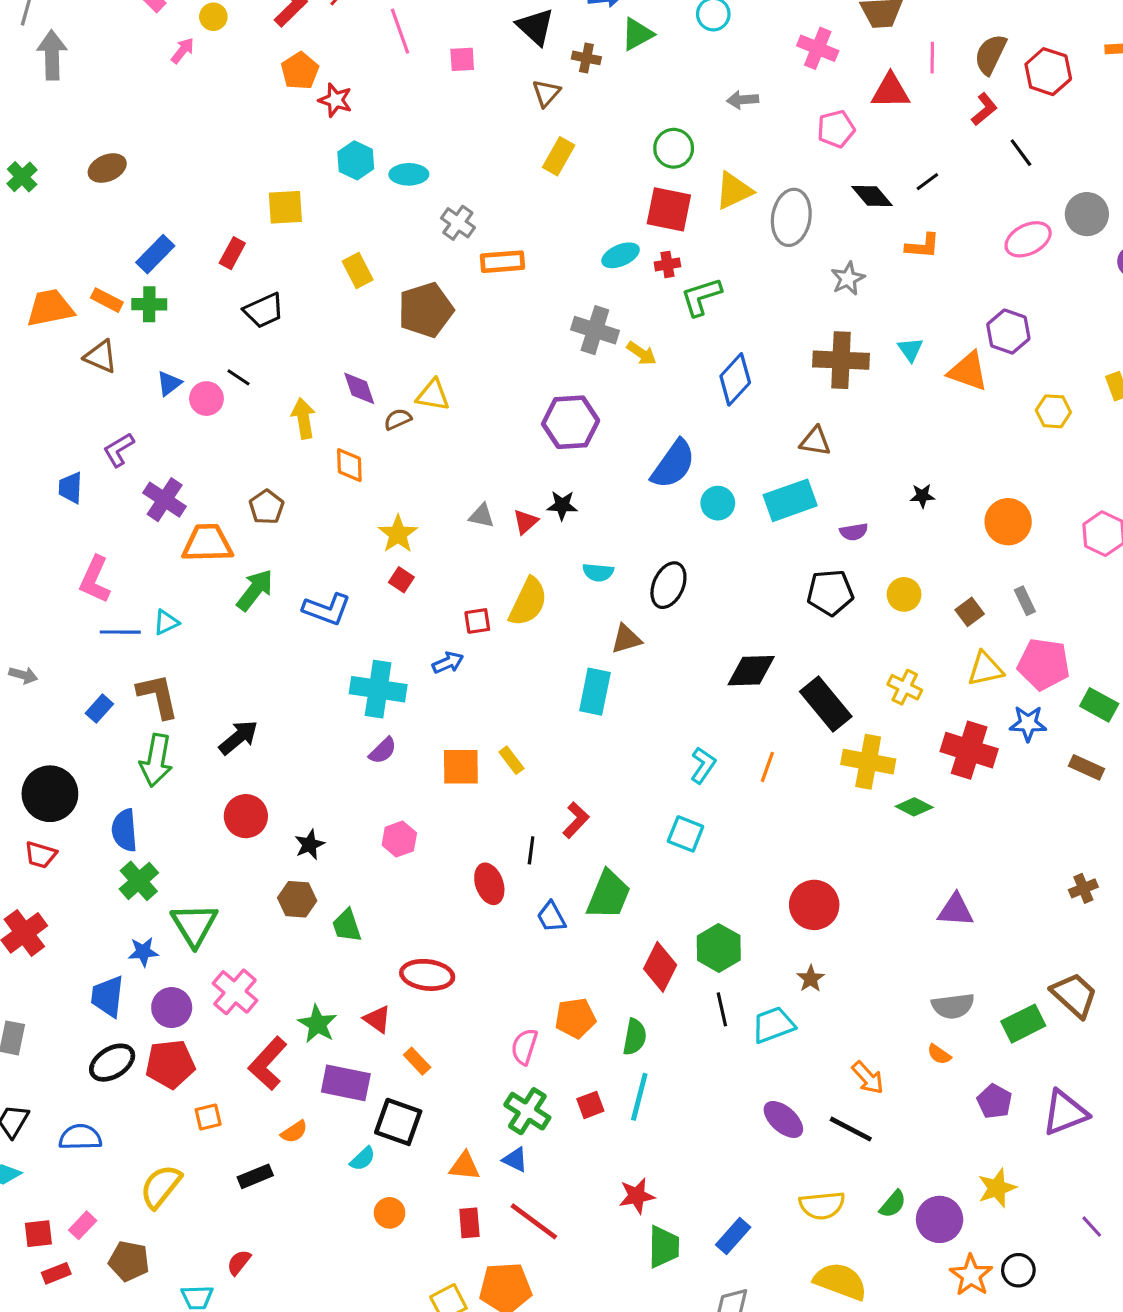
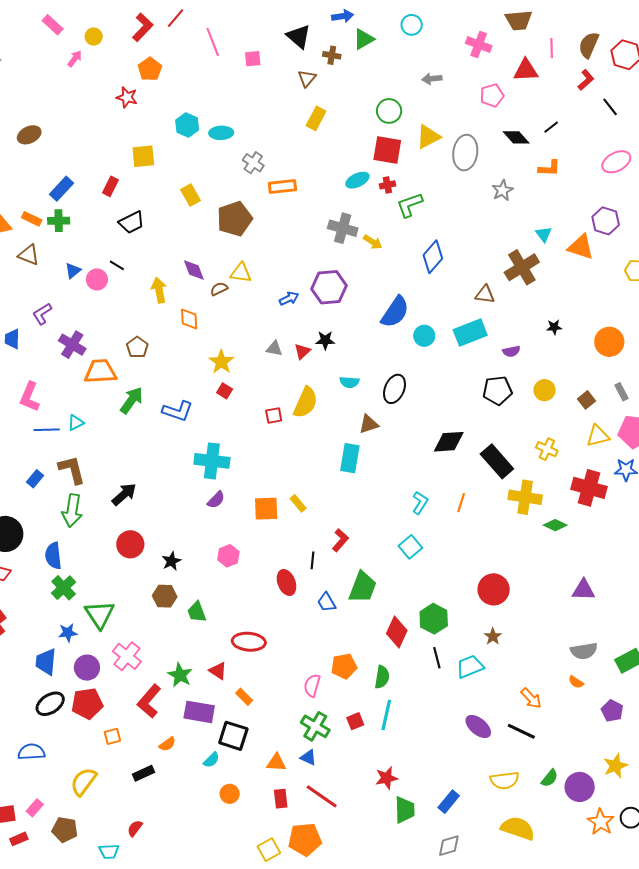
red star: (335, 100) -> (127, 97), moved
brown cross: (841, 360) -> (522, 267), moved, turned -32
blue arrow: (448, 663) -> (289, 298), moved
cyan square: (686, 834) -> (410, 547), turned 30

